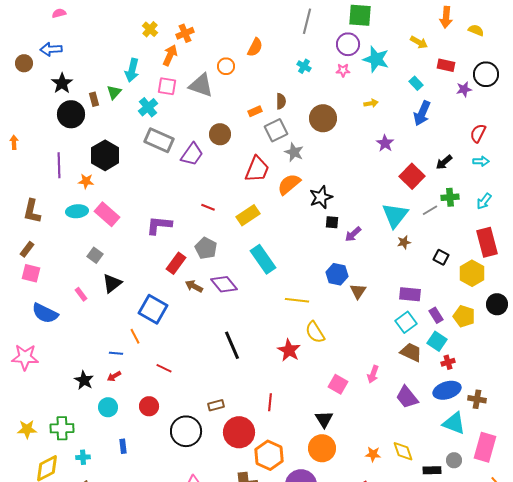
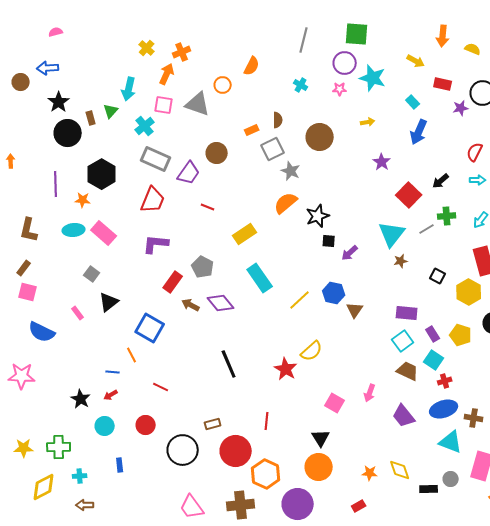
red trapezoid: (257, 169) -> (153, 200), moved
red line: (208, 207) -> (208, 207), moved
yellow line: (297, 300) -> (300, 300), moved, turned -50
yellow semicircle: (315, 332) -> (312, 351), turned -100

